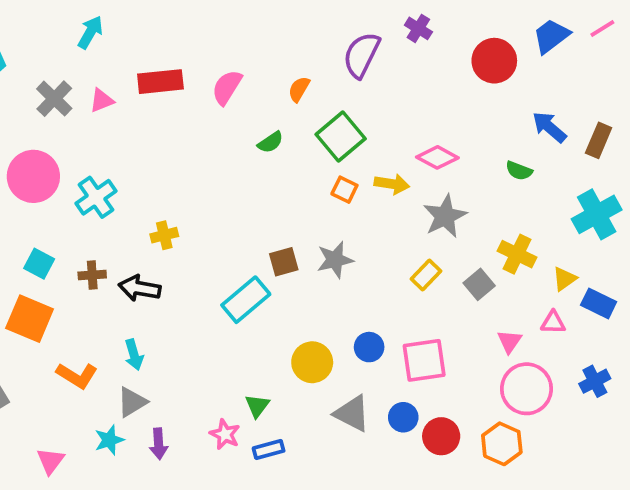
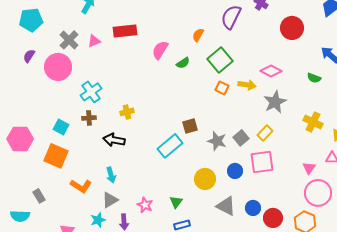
red circle: (494, 61) -> (292, 28), moved
pink semicircle: (227, 87) -> (160, 50), moved
pink circle: (33, 176) -> (58, 67), moved
gray star: (335, 260) -> (217, 141), moved, turned 30
brown cross: (92, 275) -> (89, 118), moved
gray square: (479, 284) -> (241, 138), moved
pink square: (424, 360) -> (262, 162), moved
pink star: (225, 434) -> (145, 205), moved

